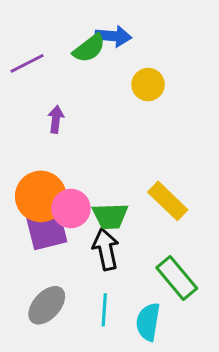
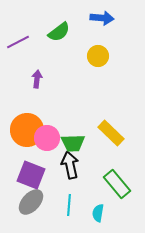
blue arrow: (113, 36) -> (102, 18), moved
purple square: (47, 230) -> (31, 175), moved, turned 36
cyan semicircle: (148, 322) -> (98, 213), size x0.7

